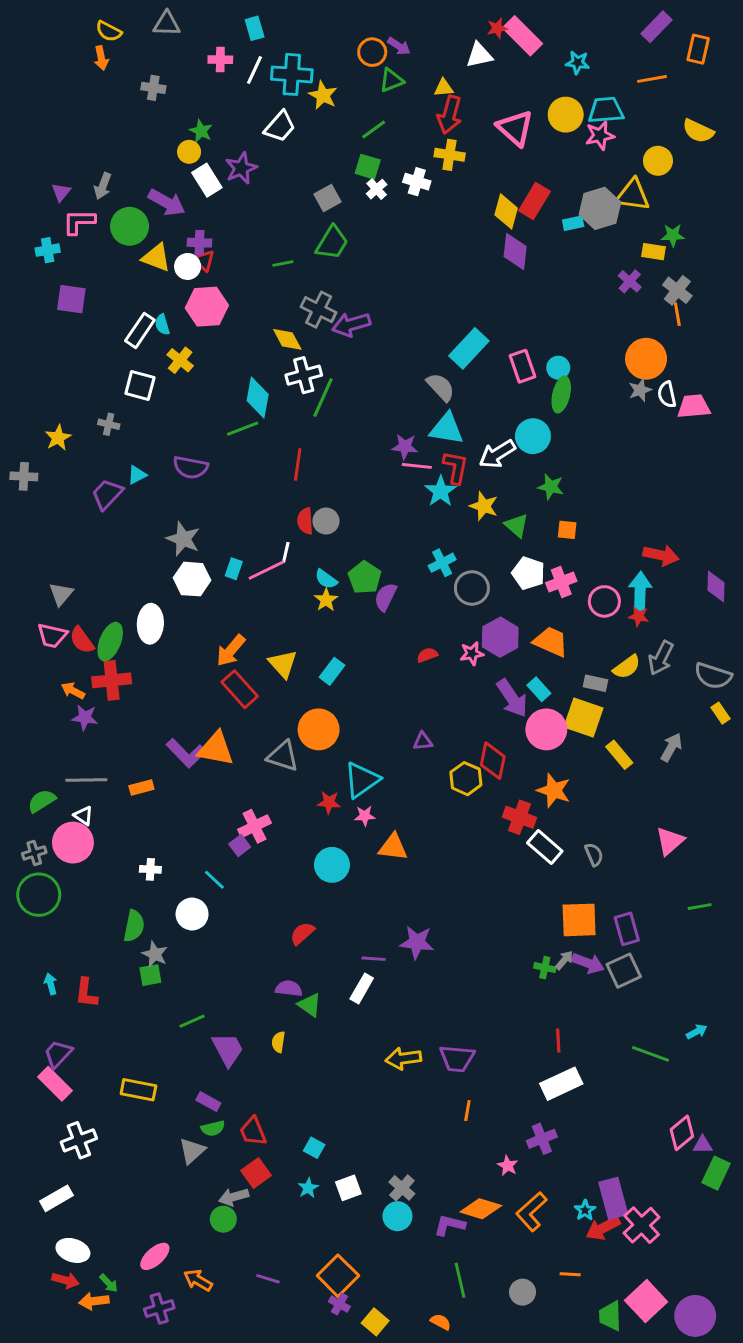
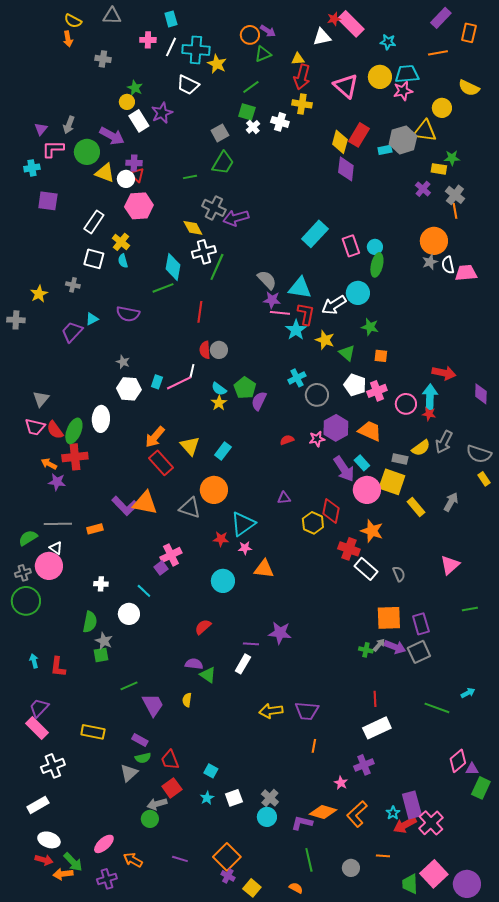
white trapezoid: (280, 127) -> (188, 85), turned 75
cyan semicircle: (162, 325) -> (123, 261), moved
gray semicircle: (441, 387) -> (267, 280), moved
gray star: (183, 539) -> (123, 362), size x0.6
green arrow: (109, 1283) -> (73, 862), size x1.5

